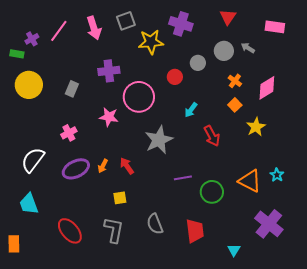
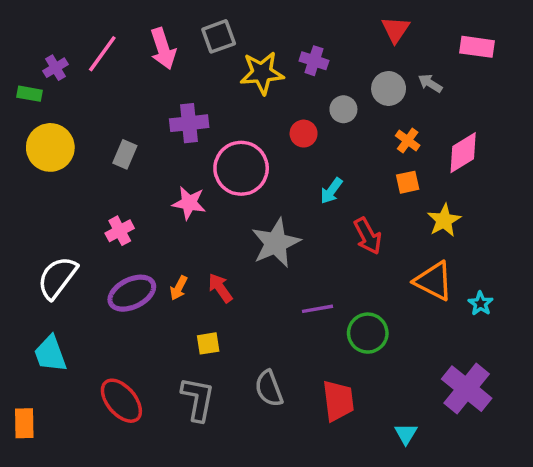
purple cross: (181, 24) -> (314, 61), moved, size x0.7
orange square: (235, 105) -> (408, 182), turned 32
orange triangle: (250, 181) -> (434, 281), moved

